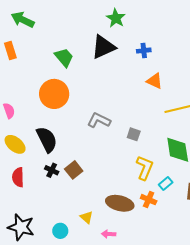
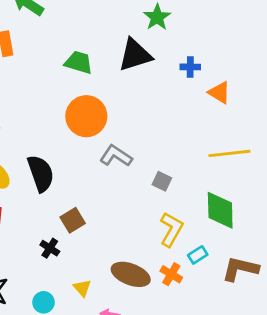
green trapezoid: (64, 57) -> (79, 63), turned -40
orange triangle: (155, 81) -> (219, 93), moved
orange circle: (54, 94) -> (86, 116), moved
black cross: (52, 170) -> (50, 248), moved

